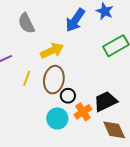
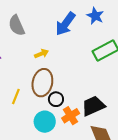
yellow arrow: (52, 51) -> (41, 54), size x0.6
yellow line: (27, 78) -> (16, 97), moved

